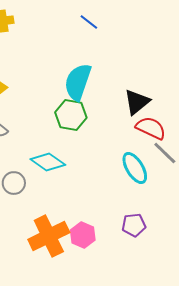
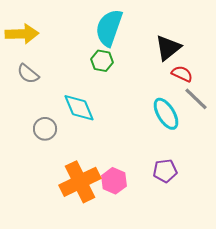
green hexagon: (71, 115) -> (102, 61), size x0.7
red semicircle: (151, 128) -> (182, 74), size x0.7
cyan diamond: (48, 162) -> (79, 108), turned 32

